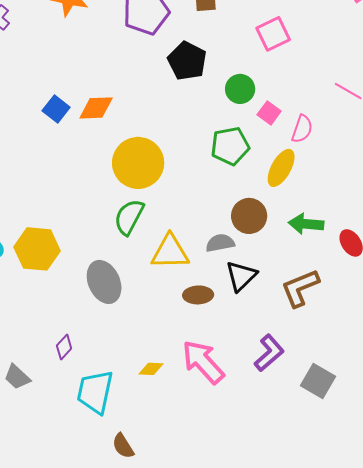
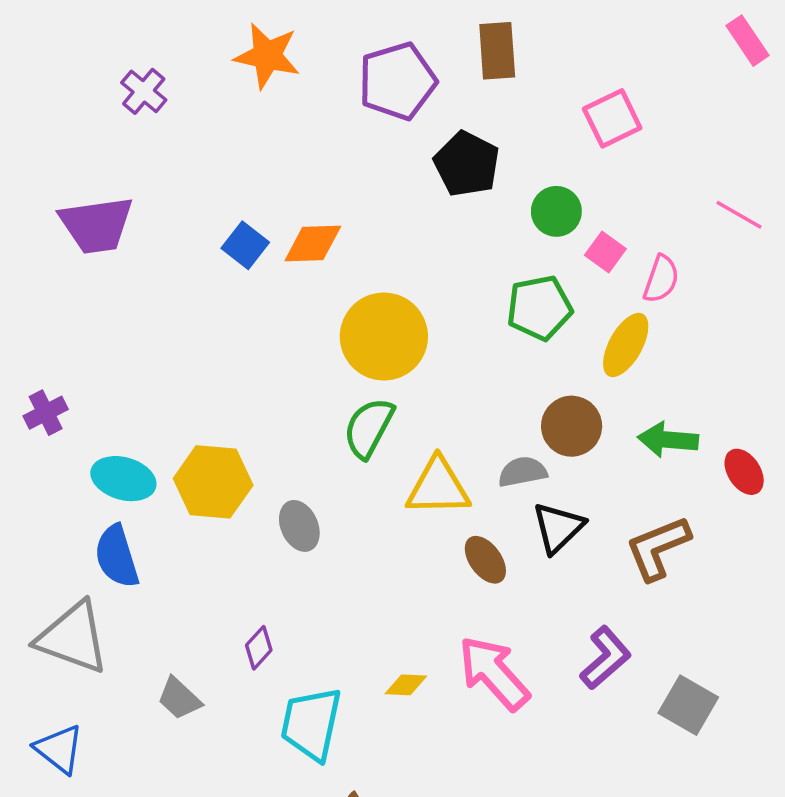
gray ellipse: (104, 282) -> (299, 526), moved, size x0.7
brown ellipse: (198, 295) -> (485, 560), turned 56

